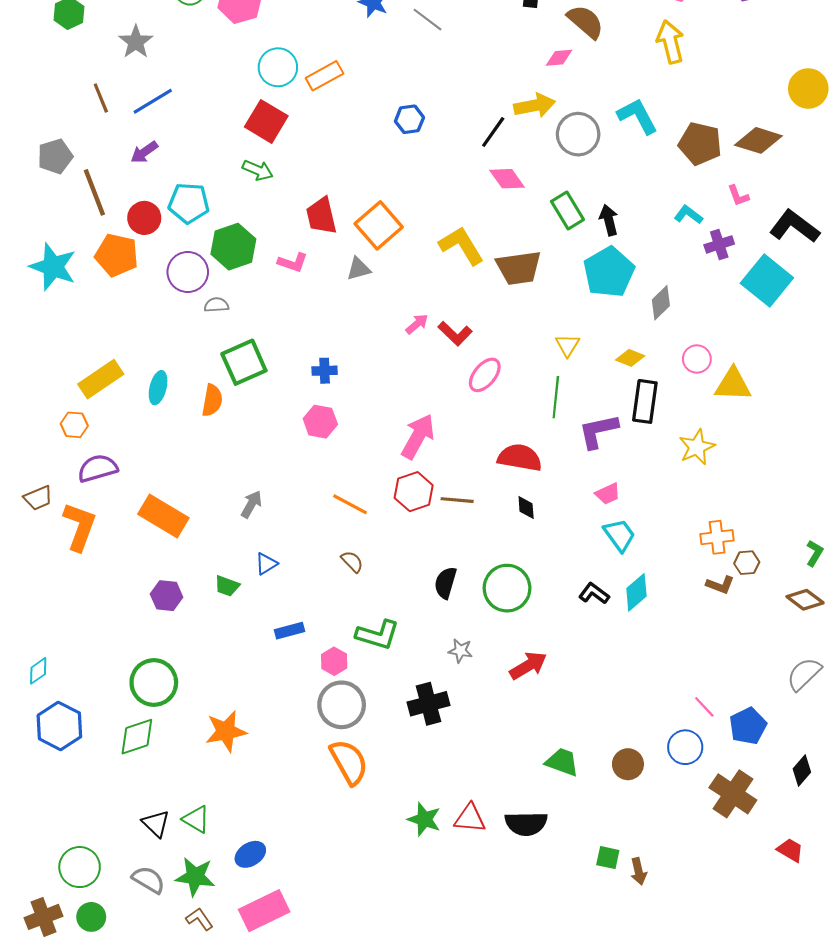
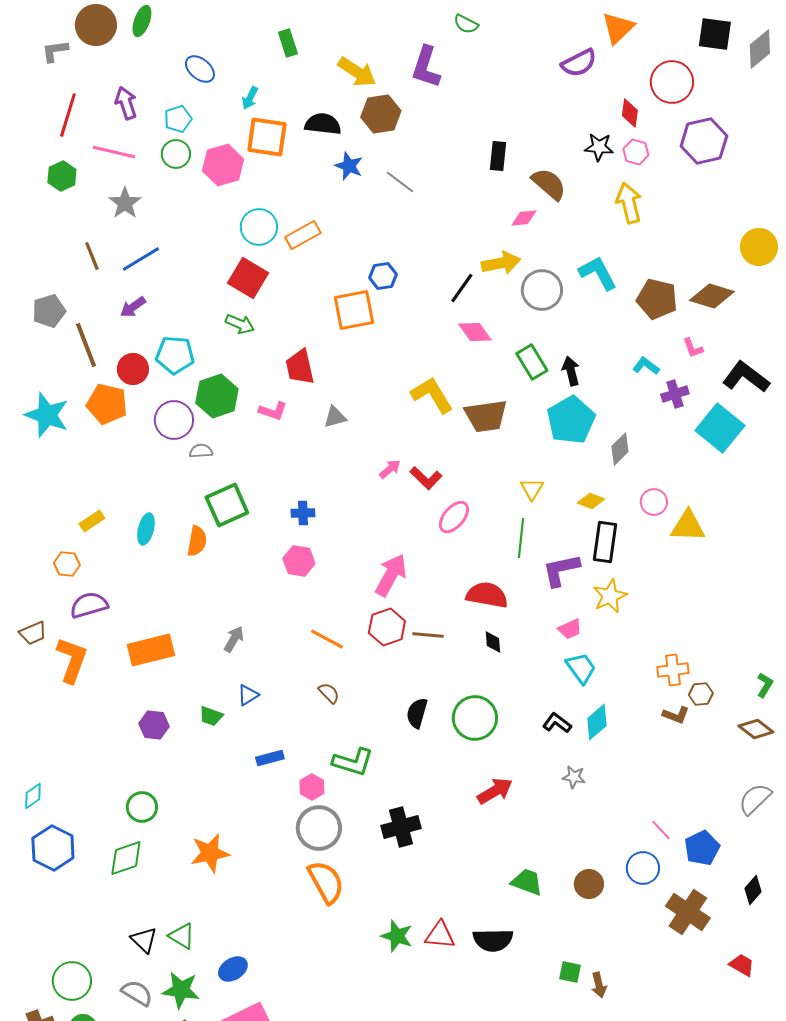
orange square: (379, 225) -> (354, 310), moved, turned 30
yellow rectangle: (101, 379) -> (92, 521), size x0.6
yellow star: (697, 447) -> (610, 596), moved
orange rectangle: (163, 516) -> (151, 650), turned -45
gray star: (460, 651) -> (574, 777), moved
green circle: (154, 683) -> (142, 807), size x0.7

